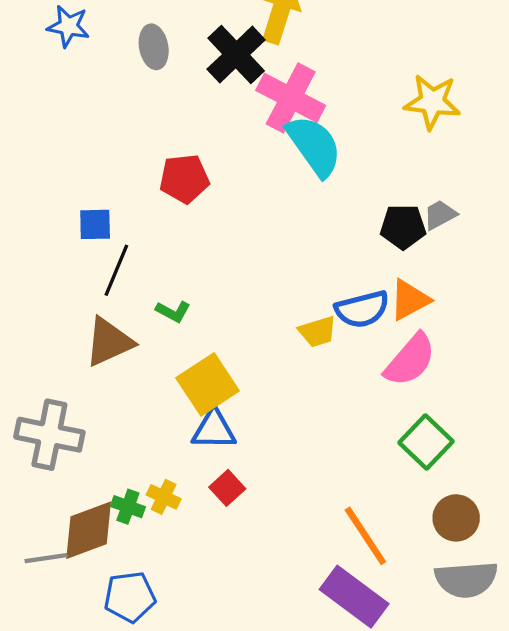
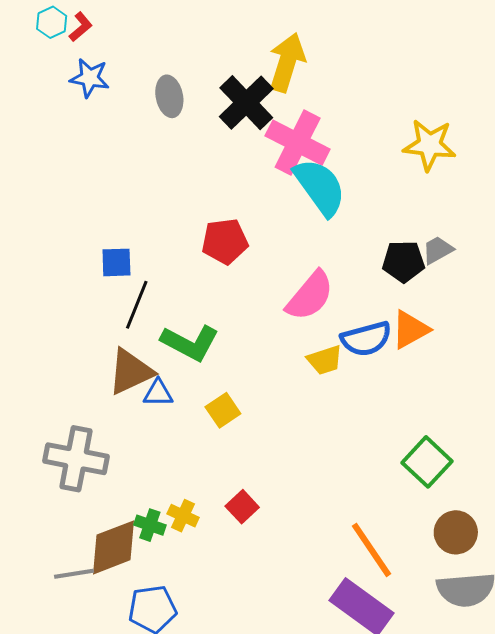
red pentagon: (184, 179) -> (225, 241), moved
green L-shape: (173, 311) -> (190, 343), size x1.8
pink semicircle: (410, 360) -> (310, 296), moved
yellow square: (208, 384) -> (223, 410), size x0.6
blue triangle: (214, 430) -> (158, 393), moved, size x0.7

